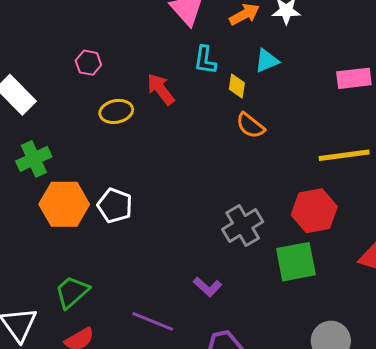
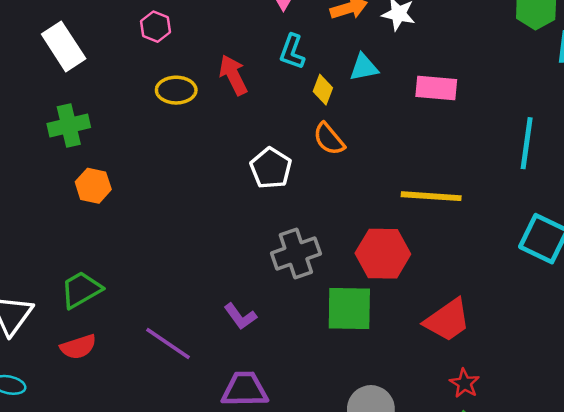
pink rectangle: (354, 78) -> (436, 88), moved
orange hexagon: (64, 204) -> (93, 186), size x0.6
white pentagon: (115, 205) -> (271, 168), moved

